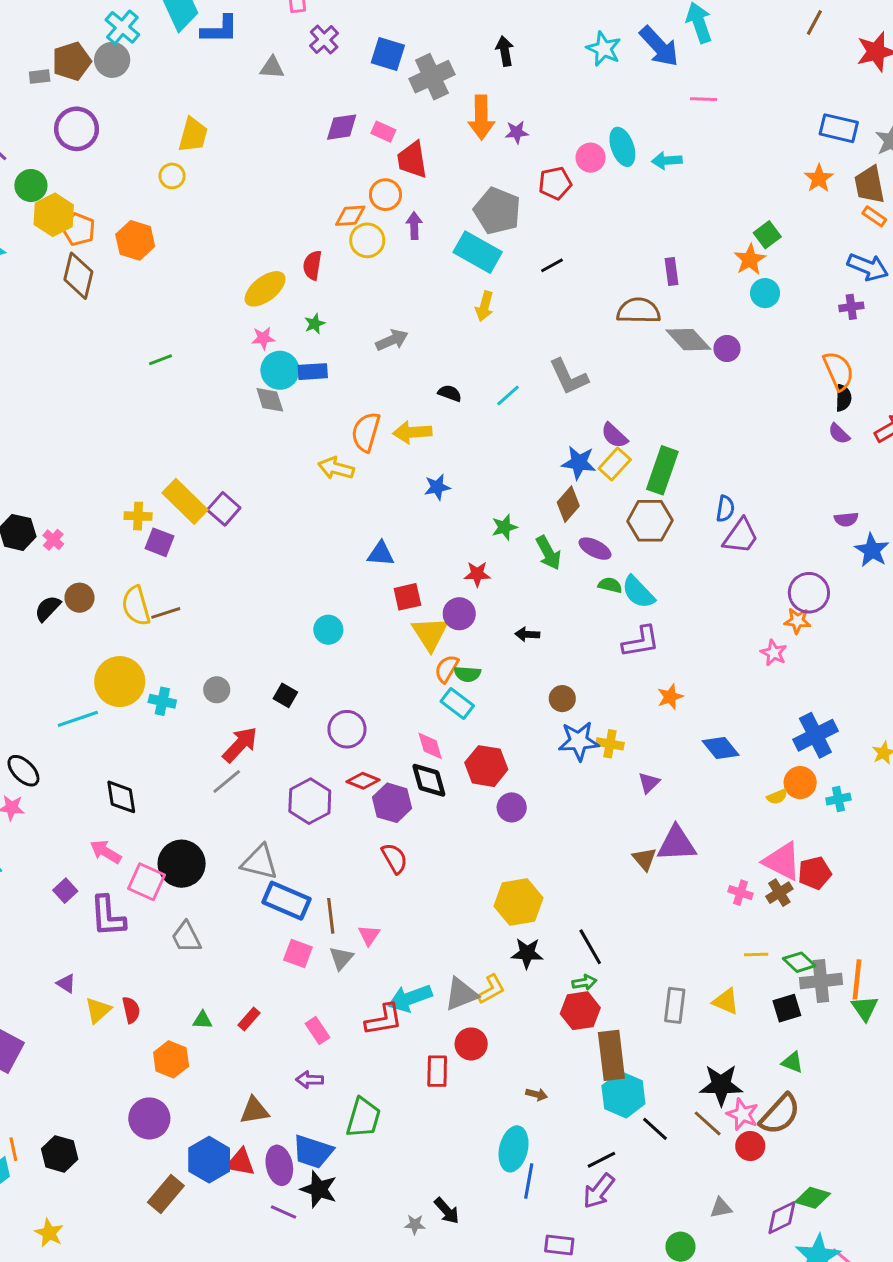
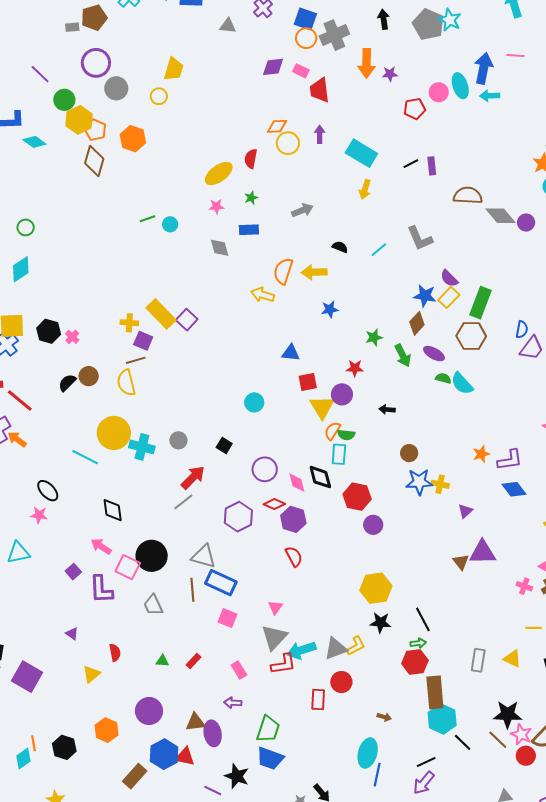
blue arrow: (659, 46) -> (483, 68), moved, turned -128
gray circle: (112, 60) -> (116, 88), moved
orange circle: (385, 195) -> (306, 38), moved
gray pentagon: (497, 211) -> (428, 24), moved
purple rectangle: (672, 272) -> (432, 166), moved
cyan circle: (280, 370) -> (170, 224), moved, size x0.6
brown line: (166, 613) -> (136, 360), moved
purple L-shape: (641, 642) -> (510, 460), moved
cyan cross: (162, 701) -> (142, 447), size x1.4
cyan rectangle: (457, 704) -> (339, 454), turned 55
cyan line: (78, 719) -> (85, 457), turned 44
pink diamond: (430, 746) -> (297, 483), moved
black diamond: (429, 780) -> (320, 477), moved
brown line: (331, 916) -> (192, 590), moved
gray triangle: (341, 958) -> (274, 637), moved, size x1.6
yellow triangle: (98, 1010) -> (91, 674), moved
orange hexagon: (171, 1059) -> (107, 730), moved
purple circle: (149, 1118) -> (149, 711), moved
blue trapezoid: (313, 1152) -> (270, 758), moved
purple ellipse: (279, 1165) -> (213, 733), moved

